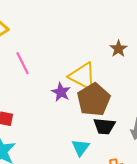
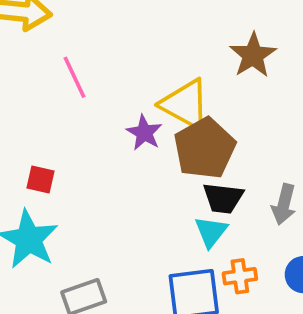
brown star: (118, 49) -> (253, 55), size x1.4
cyan triangle: (81, 148) -> (211, 232), moved

